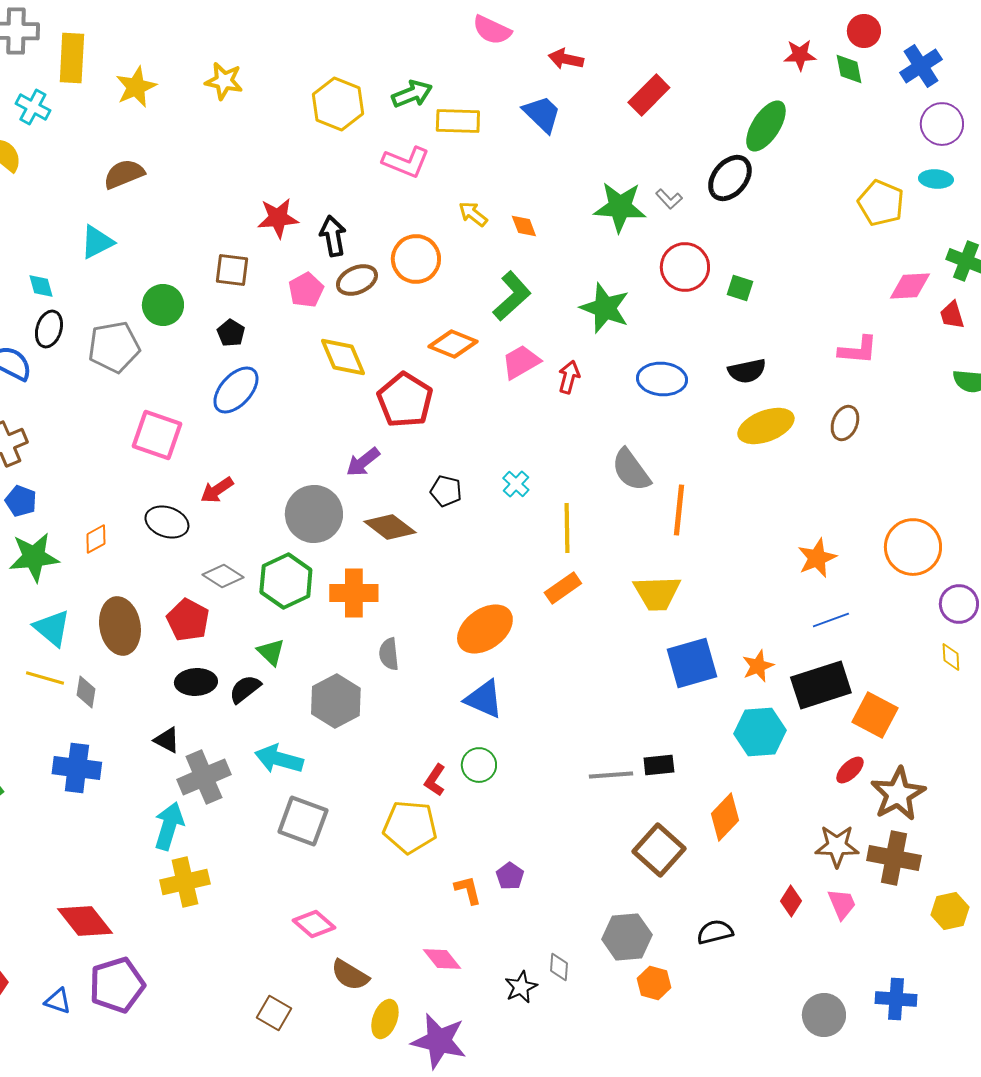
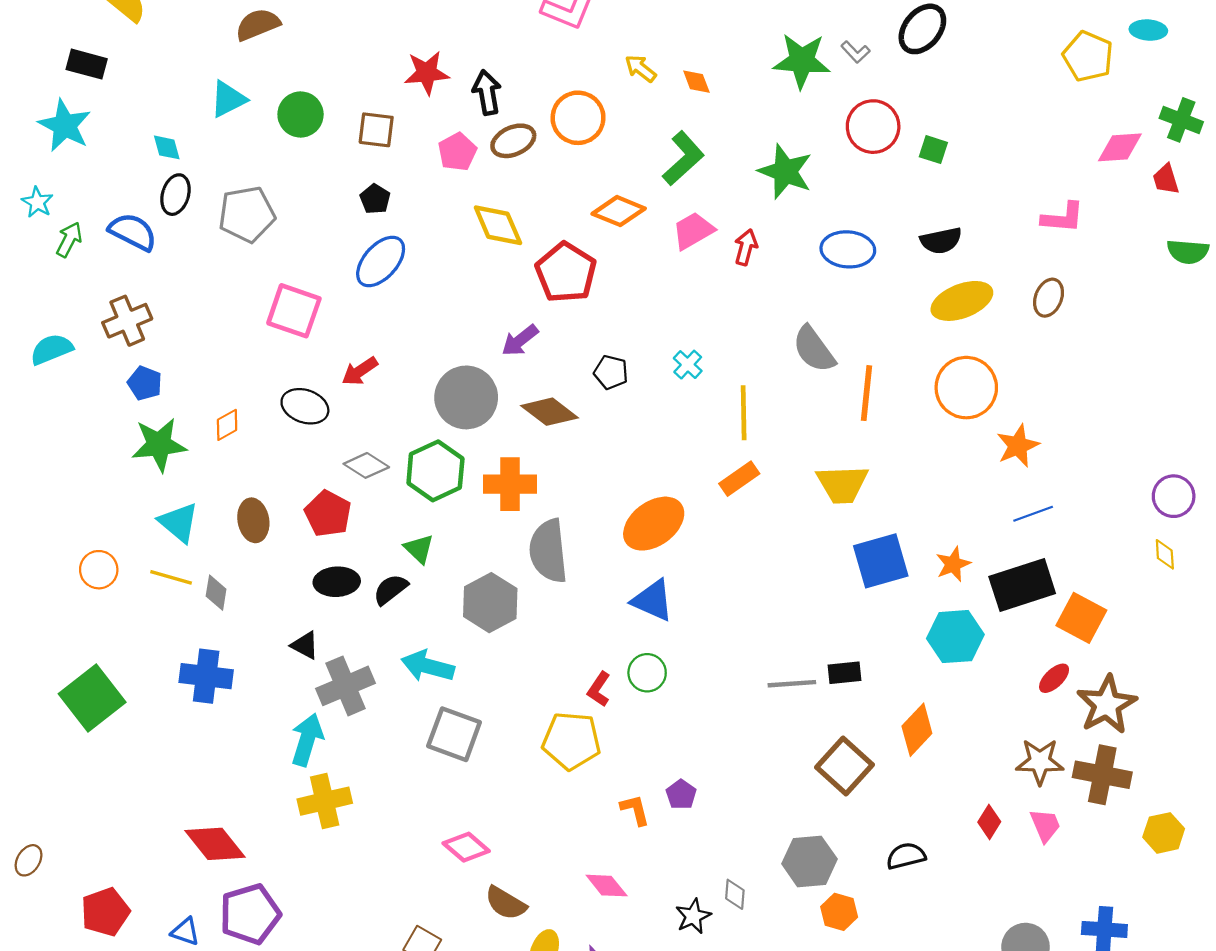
green circle: (163, 305) -> (301, 114), moved
orange circle: (913, 547) -> (966, 388), moved
brown ellipse: (120, 626) -> (253, 520), size x0.7
gray semicircle: (389, 654) -> (548, 551), size x1.8

